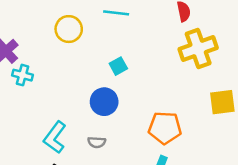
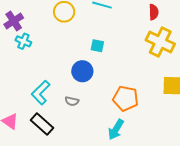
yellow cross: (198, 49) -> (160, 42), turned 36
cyan square: (118, 66) -> (97, 46), turned 32

